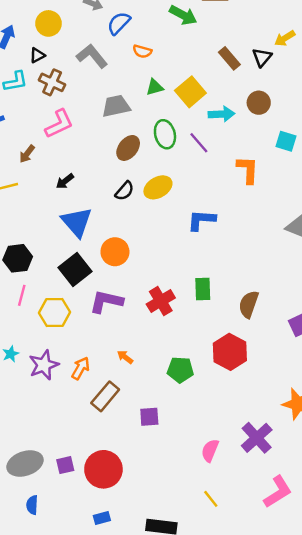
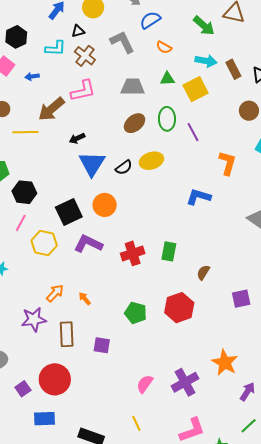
cyan arrow: (222, 114) -> (206, 61), moved
brown arrow: (27, 154) -> (51, 109), size x1.8
black semicircle: (125, 191) -> (124, 167), moved
blue L-shape: (201, 220) -> (199, 197), moved
blue triangle: (77, 222) -> (92, 164), moved
brown semicircle: (249, 304) -> (203, 272), size x0.7
orange arrow: (125, 357) -> (85, 299), moved
purple star: (44, 365) -> (34, 319), moved
brown rectangle: (105, 396) -> (67, 334), moved, turned -55
purple square: (65, 465) -> (23, 389), moved, turned -35
blue rectangle: (102, 518) -> (44, 419), size x1.5

